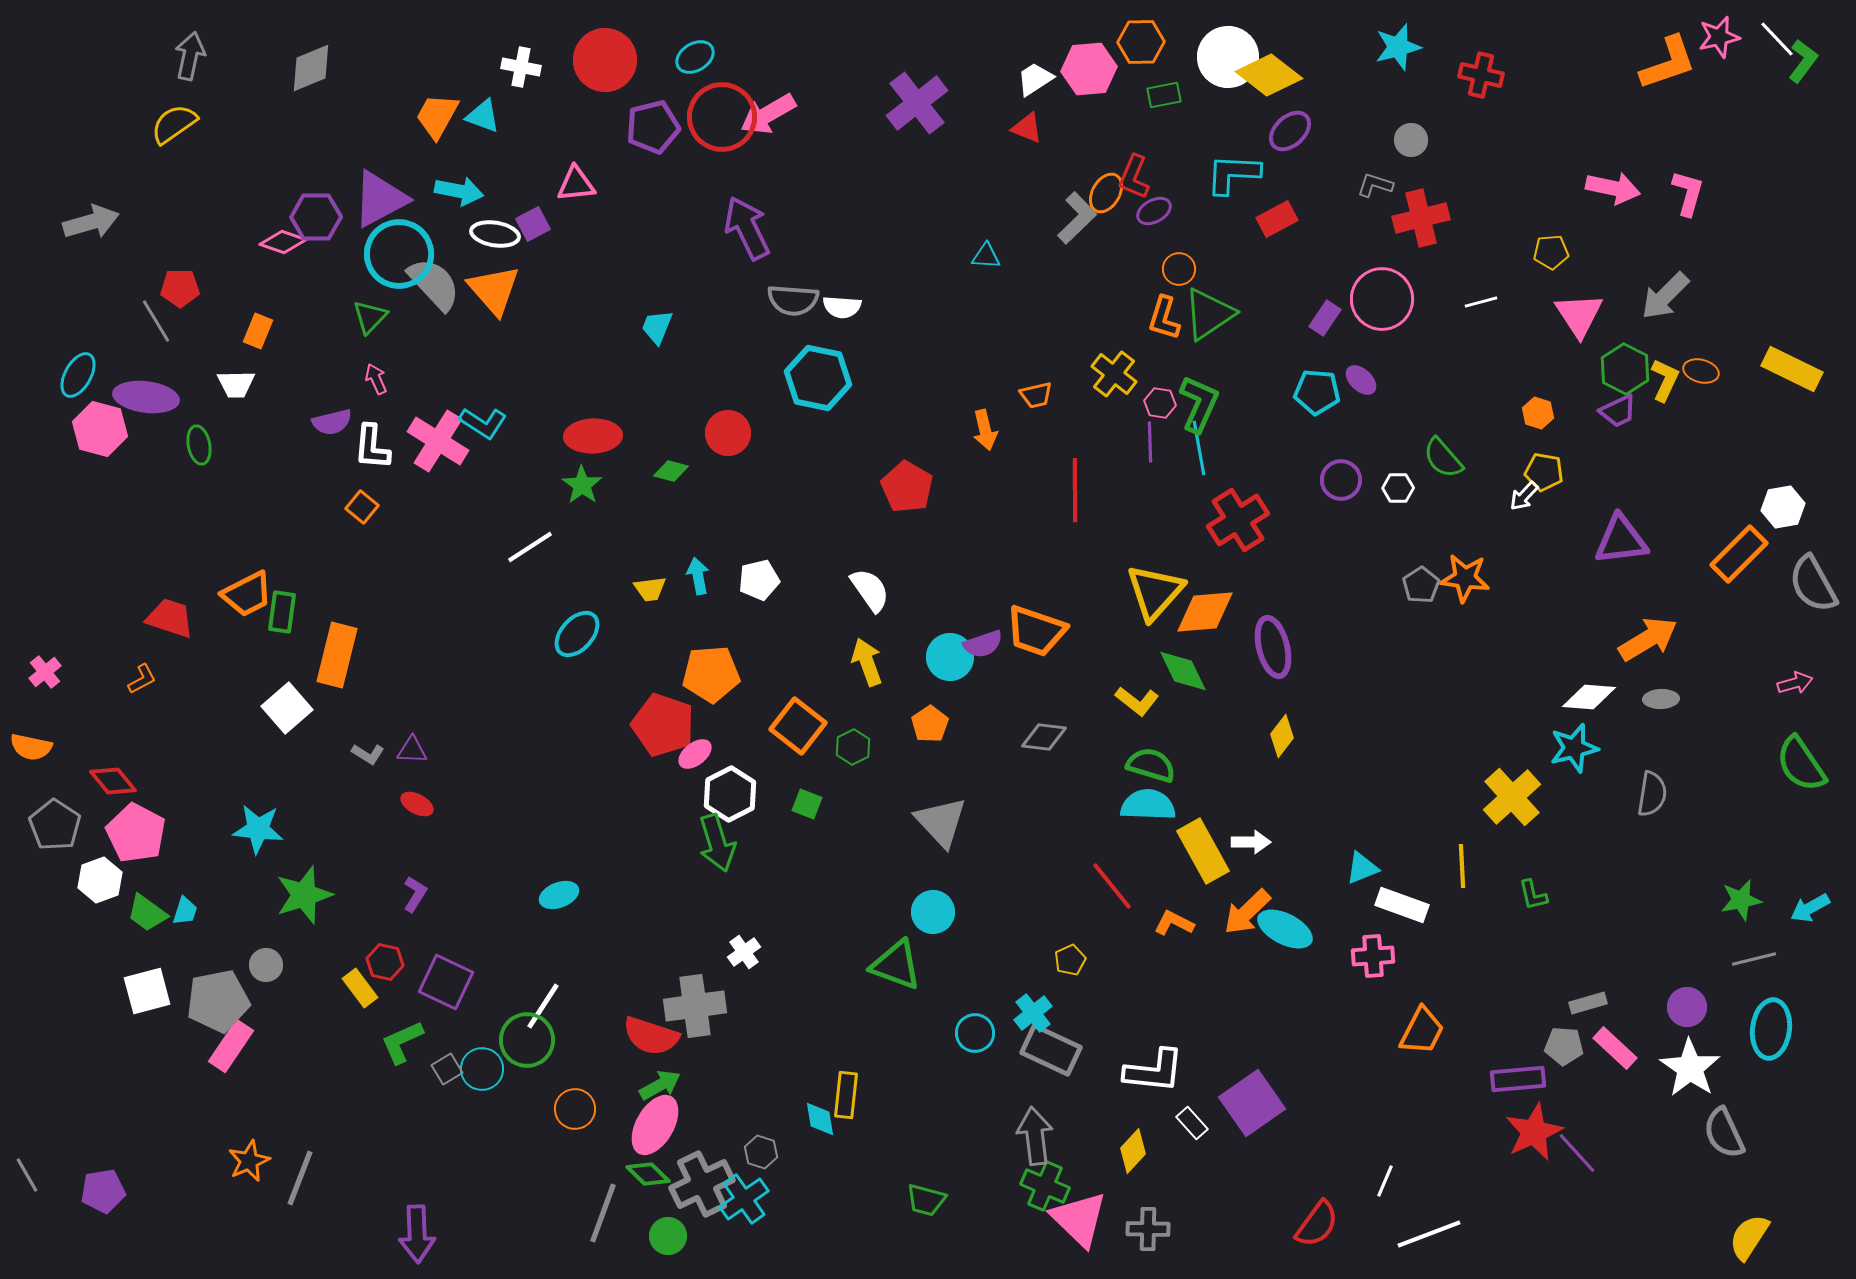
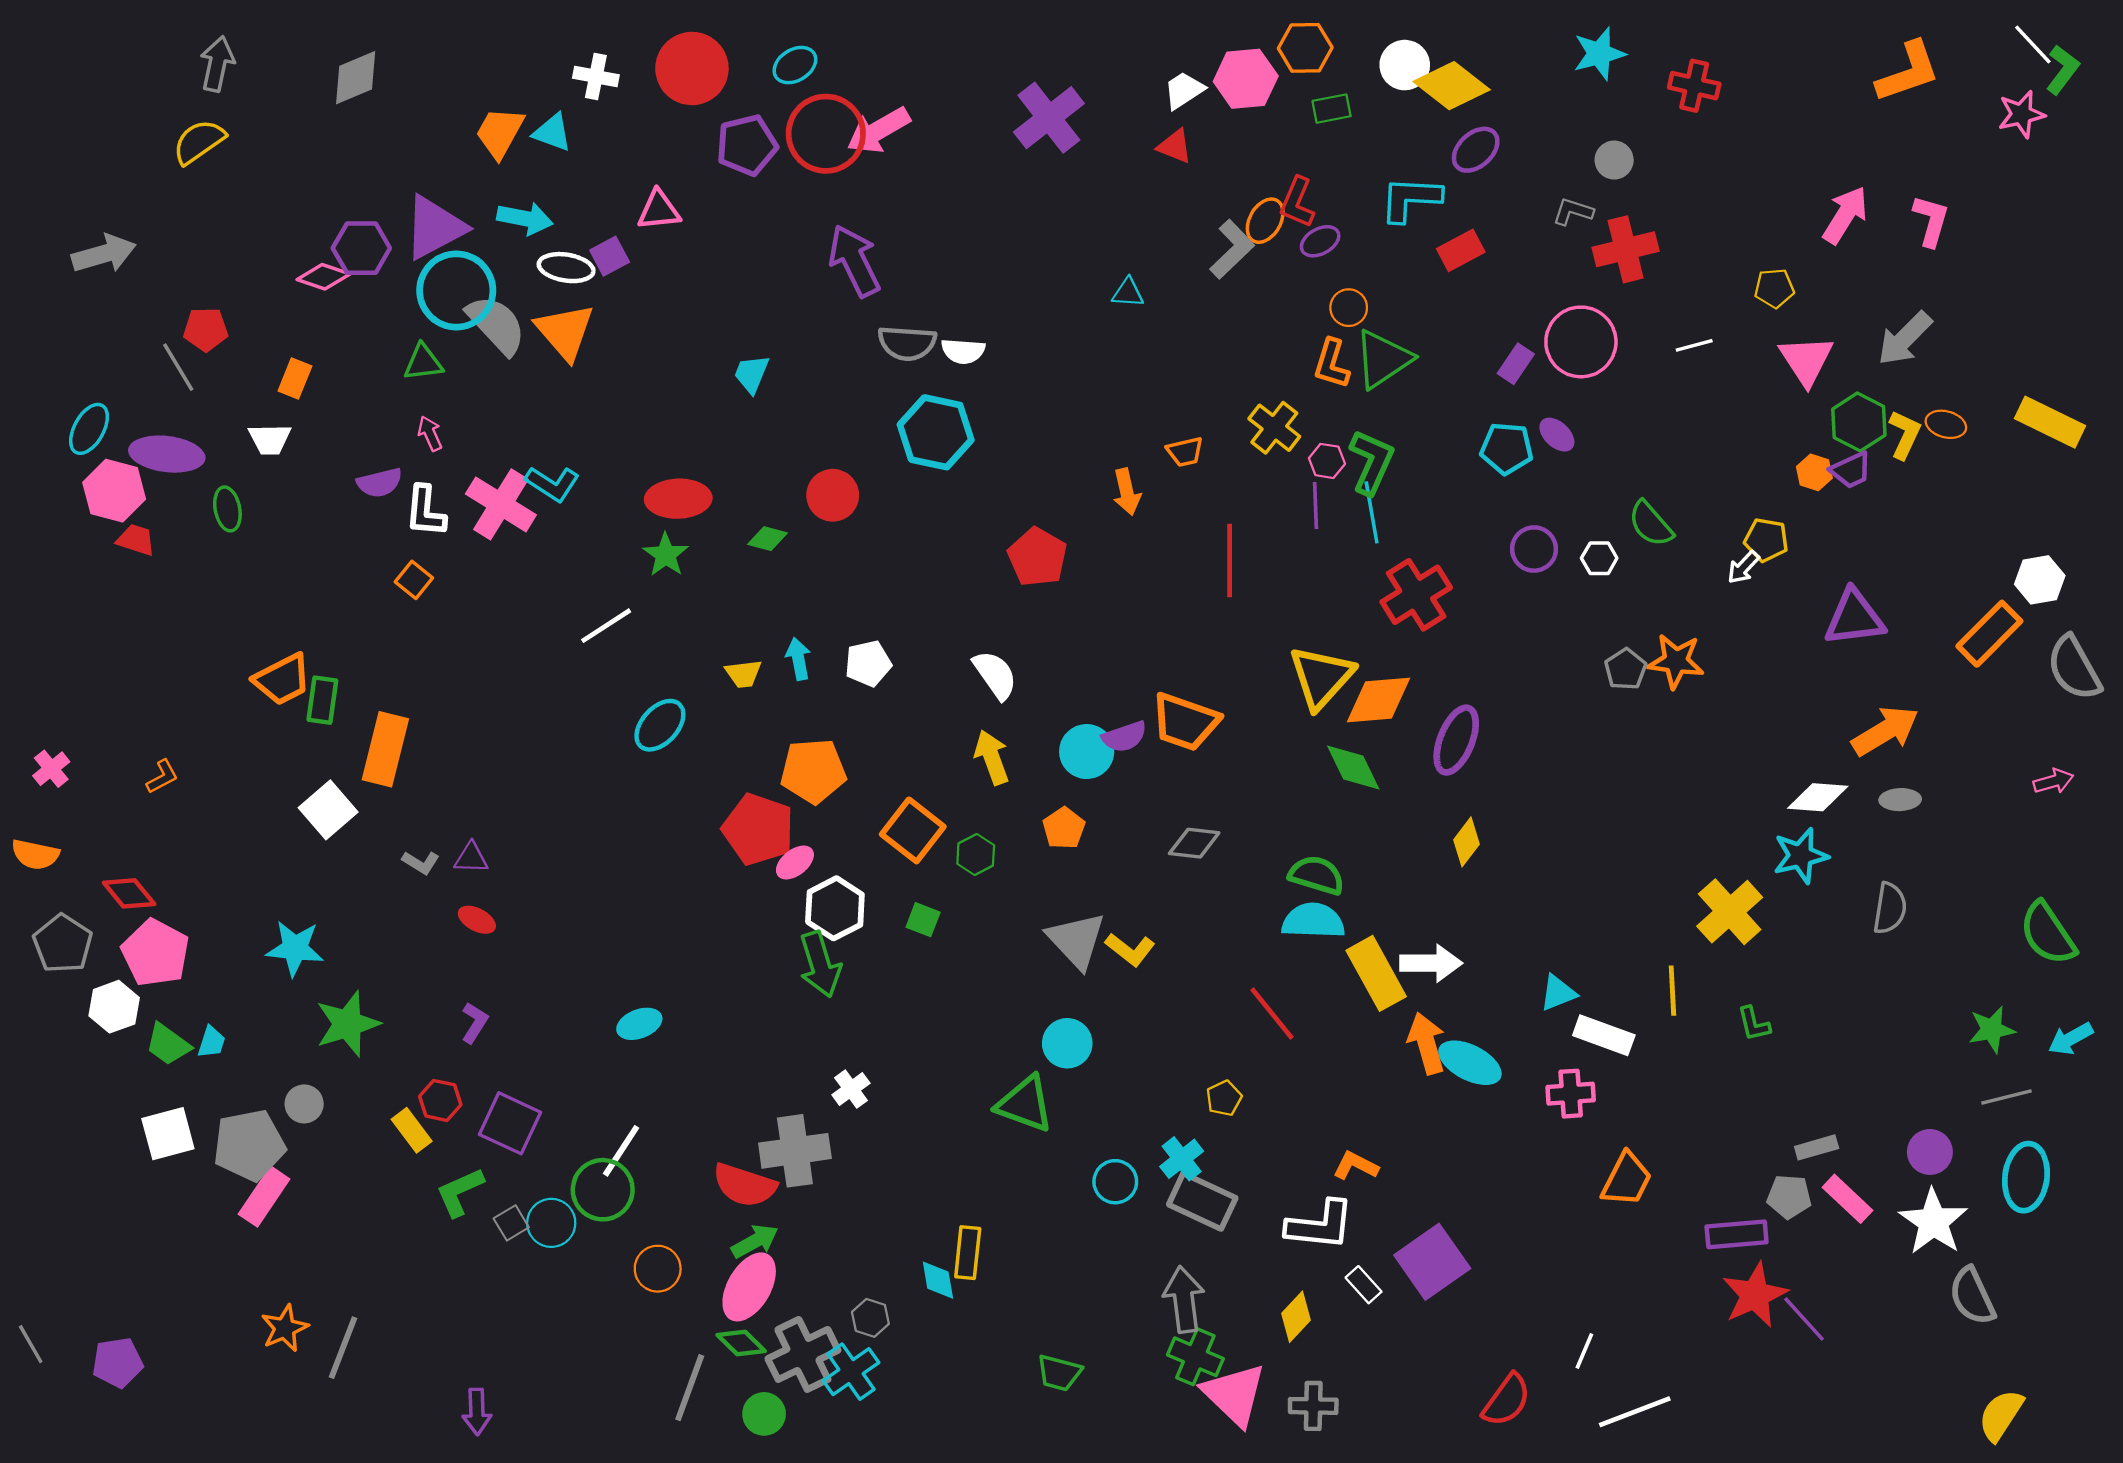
pink star: (1719, 37) -> (2021, 114), moved
white circle: (1228, 57) -> (1405, 65), size x0.7
pink arrow: (1613, 188) -> (1845, 215), turned -70
green triangle: (370, 317) -> (423, 363), turned 39
orange hexagon: (1538, 413) -> (1814, 472), moved
red trapezoid: (170, 618) -> (136, 540), moved, size x0.7
purple ellipse: (1273, 647) -> (1456, 740), turned 36
yellow L-shape: (1137, 701) -> (1130, 949), moved
green semicircle: (1801, 764) -> (2048, 933), moved
white arrow: (1251, 842) -> (1431, 963), size x1.4
orange arrow: (1247, 912) -> (1426, 1043), turned 118
orange L-shape: (1174, 923) -> (1356, 1166), moved
purple arrow: (417, 1234) -> (477, 1412), size x0.7

